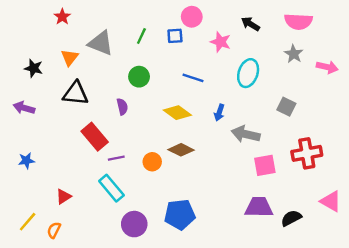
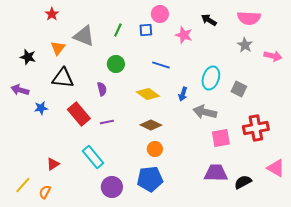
cyan ellipse: (248, 73) -> (211, 78), moved
purple line: (116, 158) -> (107, 122), moved
blue star: (26, 161) -> (41, 108), moved
orange circle: (152, 162) -> (155, 149), moved

